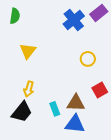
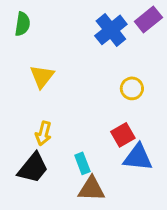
red square: (100, 90) -> (123, 135), moved
brown triangle: (76, 103) -> (91, 189), moved
blue triangle: (75, 124) -> (138, 157), moved

